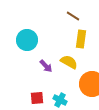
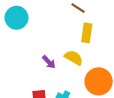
cyan circle: (27, 40) -> (17, 18), moved

